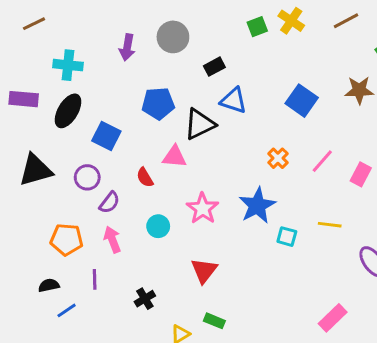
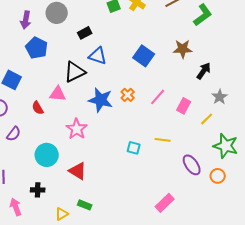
blue pentagon: (158, 103) -> (37, 48), moved, turned 30
purple semicircle: (109, 203) -> (14, 134), moved
blue star: (257, 206) -> (101, 100), moved, turned -30
cyan circle: (158, 226) -> (47, 155), moved, size x1.5
pink arrow: (112, 240) -> (16, 207), moved
red triangle: (204, 271) -> (78, 171), turned -36
black cross: (145, 299) -> (38, 190), turned 32

